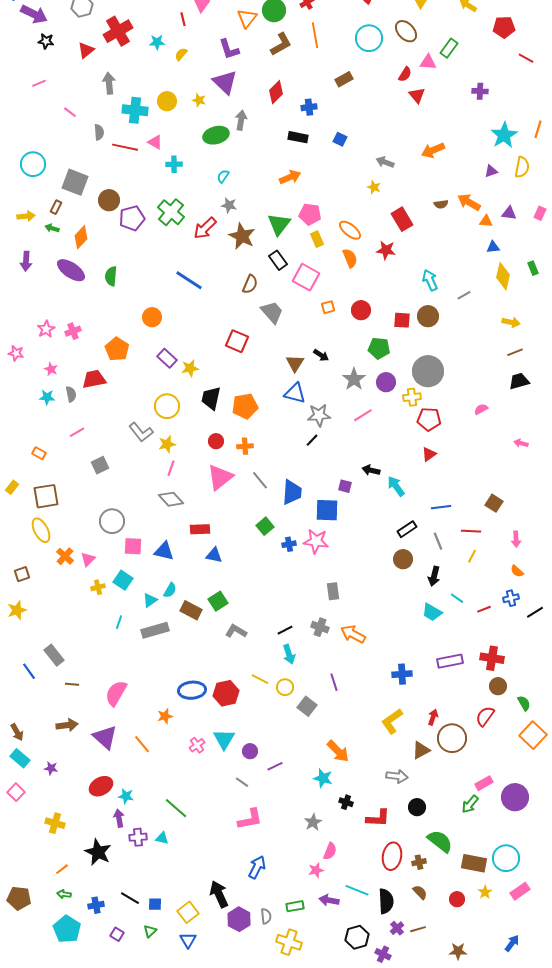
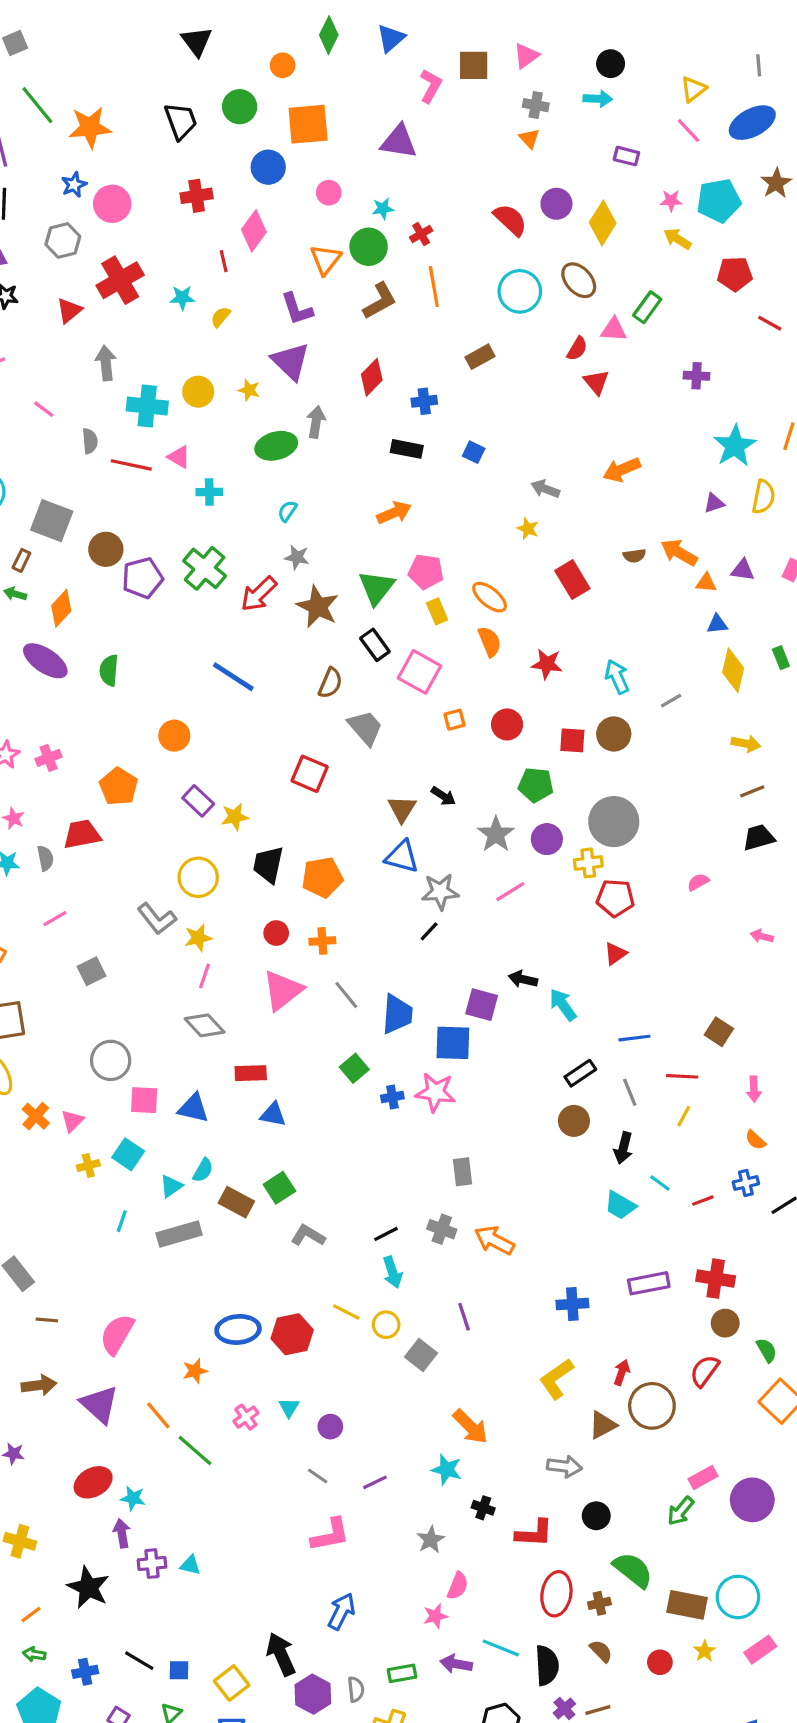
red star: (386, 250) -> (547, 664), moved
purple square: (345, 486) -> (482, 1005), size x1.5
cyan triangle: (224, 739) -> (289, 1407), size x0.6
purple line: (275, 766) -> (375, 1482), moved
green line: (176, 808) -> (195, 1450), moved

